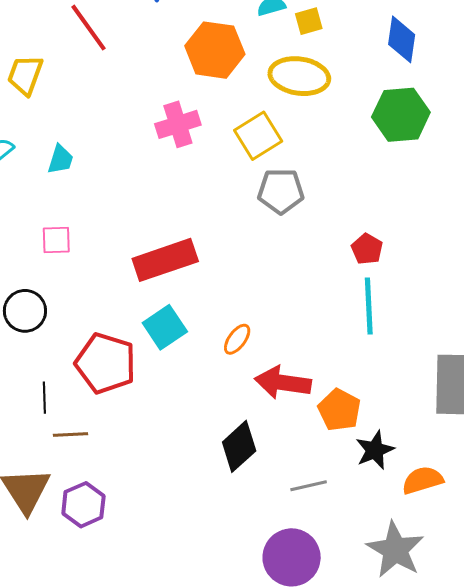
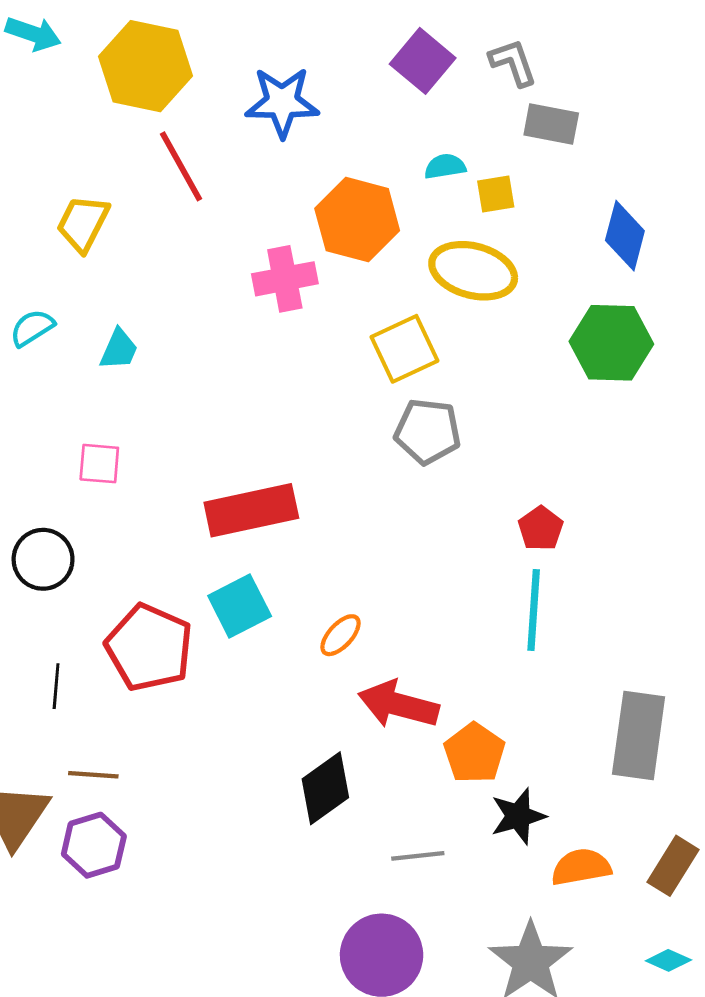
pink cross: (178, 124) -> (285, 279), moved
brown line: (70, 434) -> (93, 775), moved

